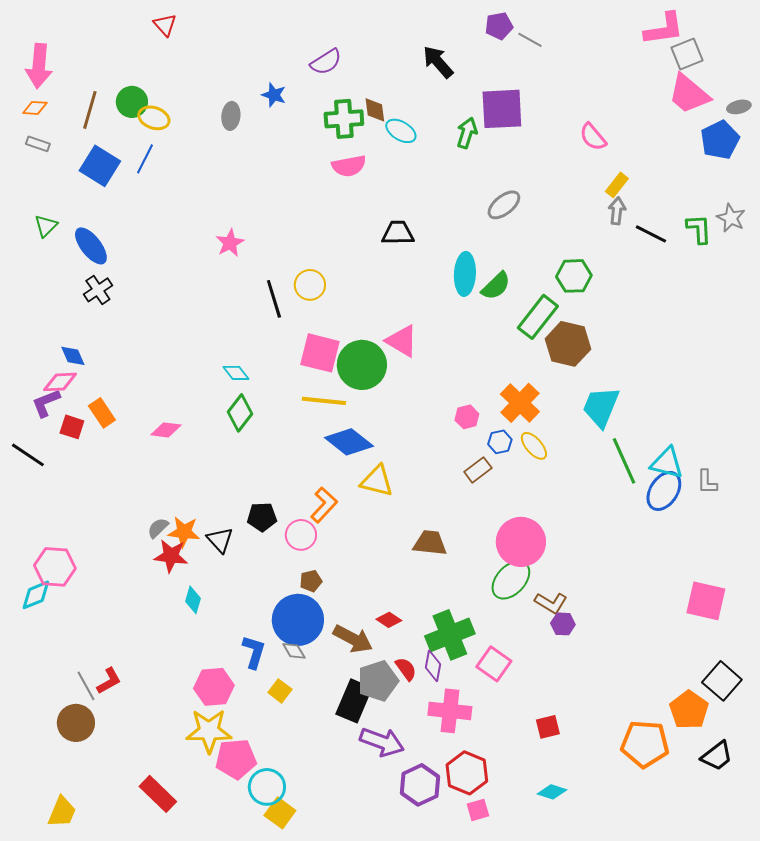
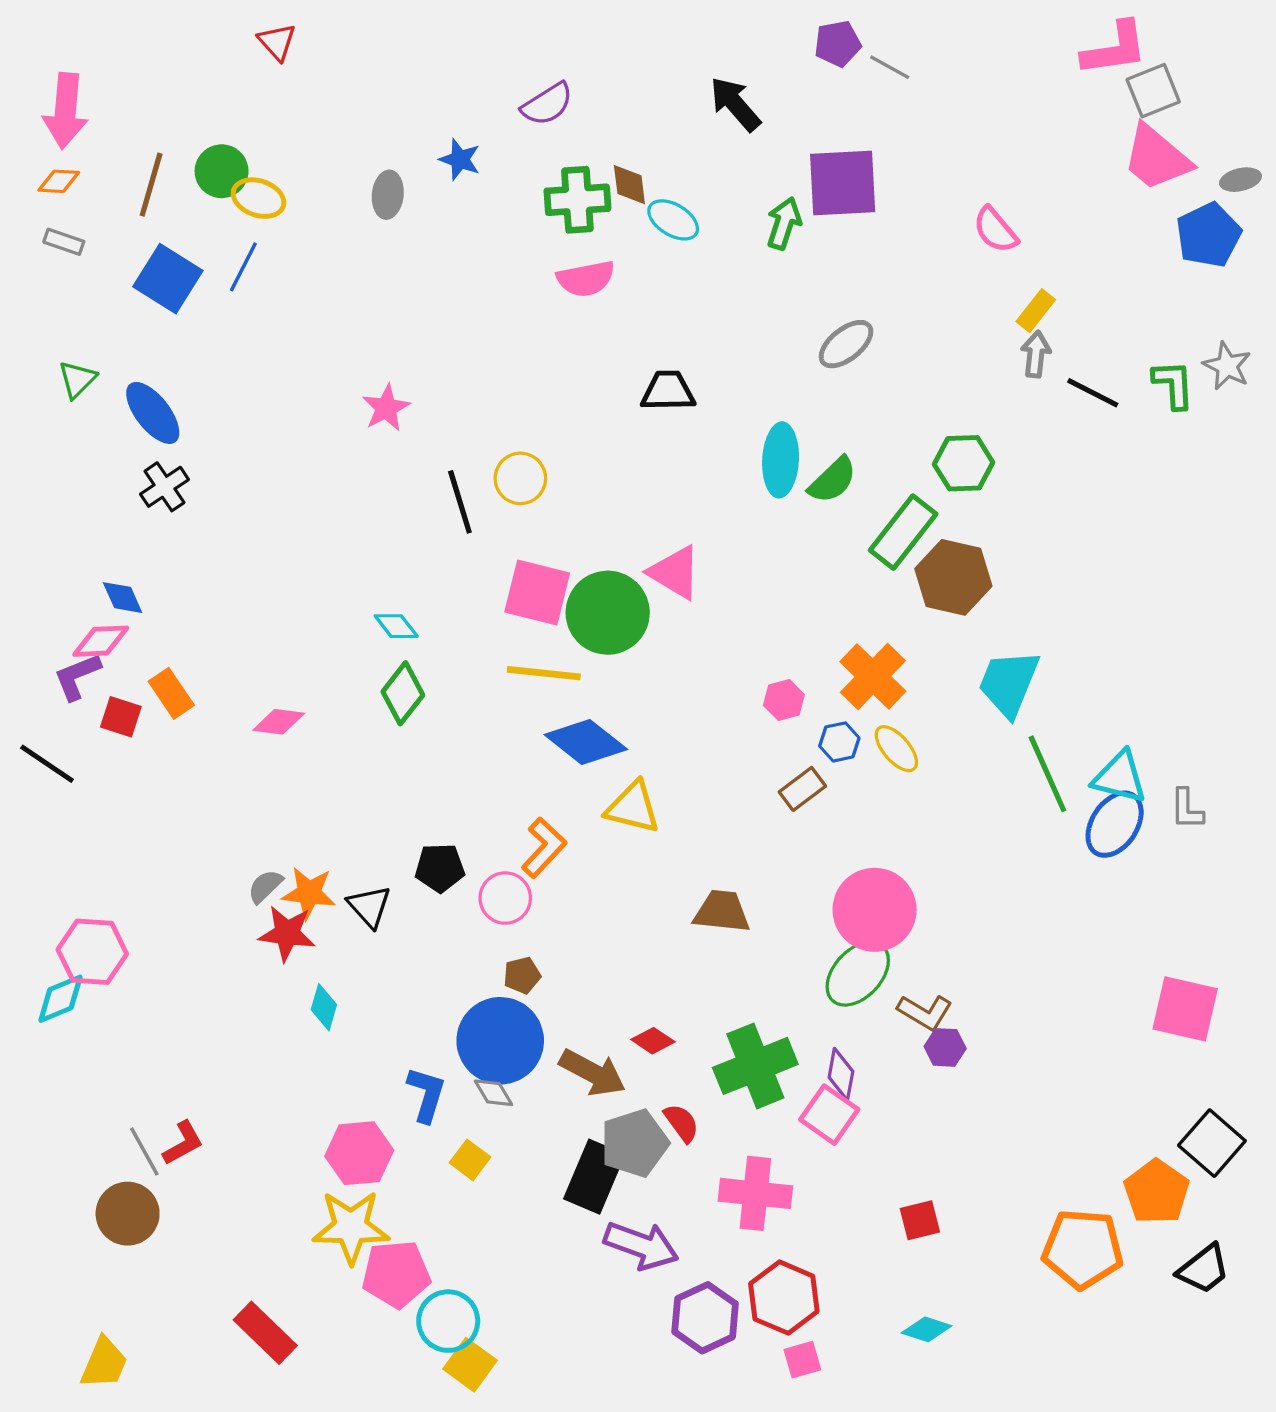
purple diamond: (433, 666) -> (841, 1074), moved

